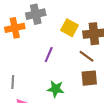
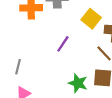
green star: (56, 89) -> (78, 83), moved

